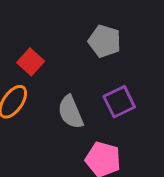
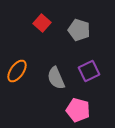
red square: (31, 62) -> (42, 23), moved

